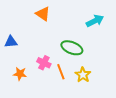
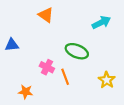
orange star: (20, 74) -> (26, 92), moved
yellow star: (83, 75) -> (107, 80), moved

